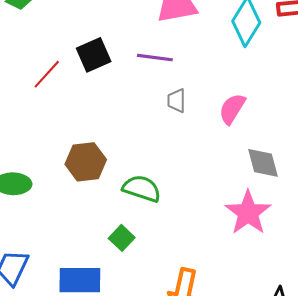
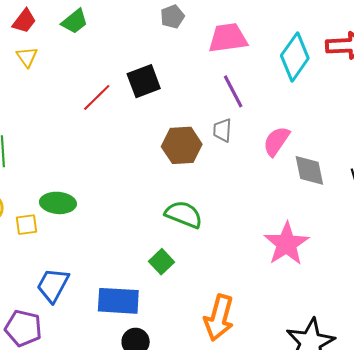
purple line: (155, 58) -> (233, 91), moved, turned 52
brown hexagon: (86, 162) -> (182, 145), moved
gray diamond: (263, 163) -> (309, 170), moved

